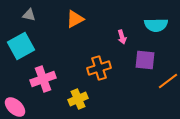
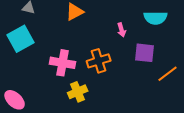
pink cross: (43, 79) -> (63, 63), moved, turned 30

